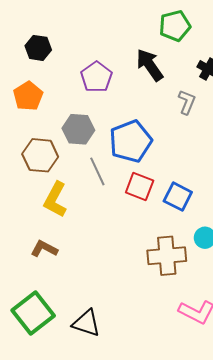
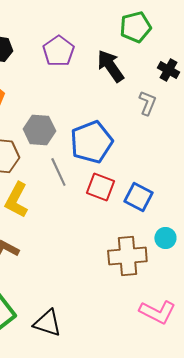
purple pentagon: (96, 77) -> (58, 51), moved

